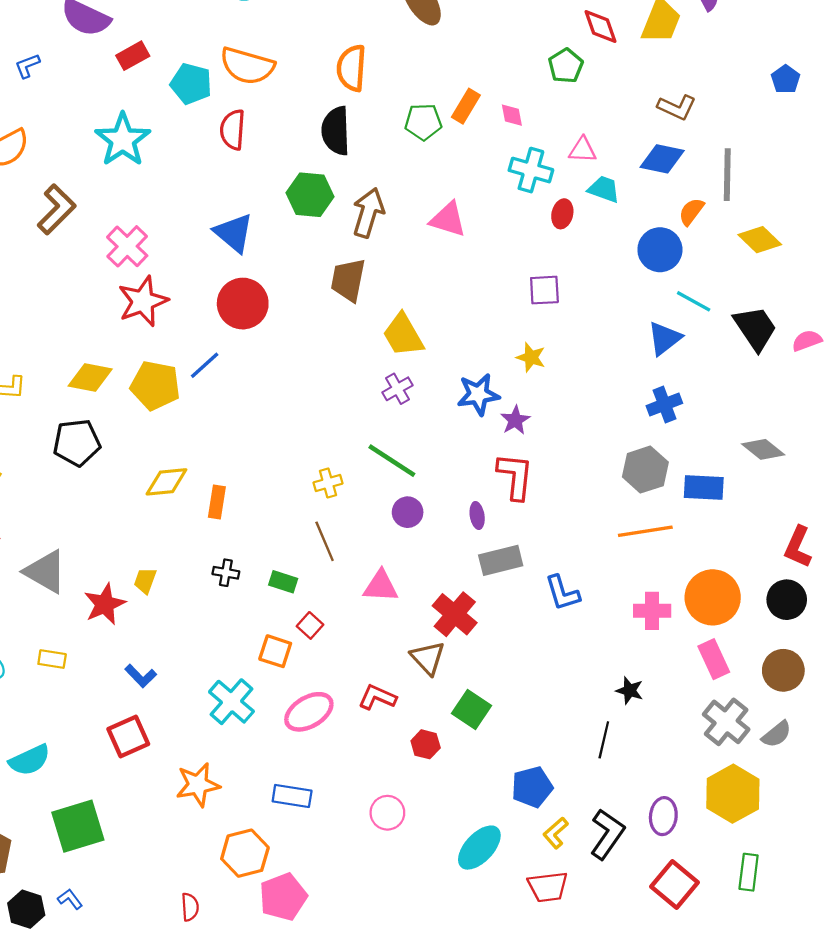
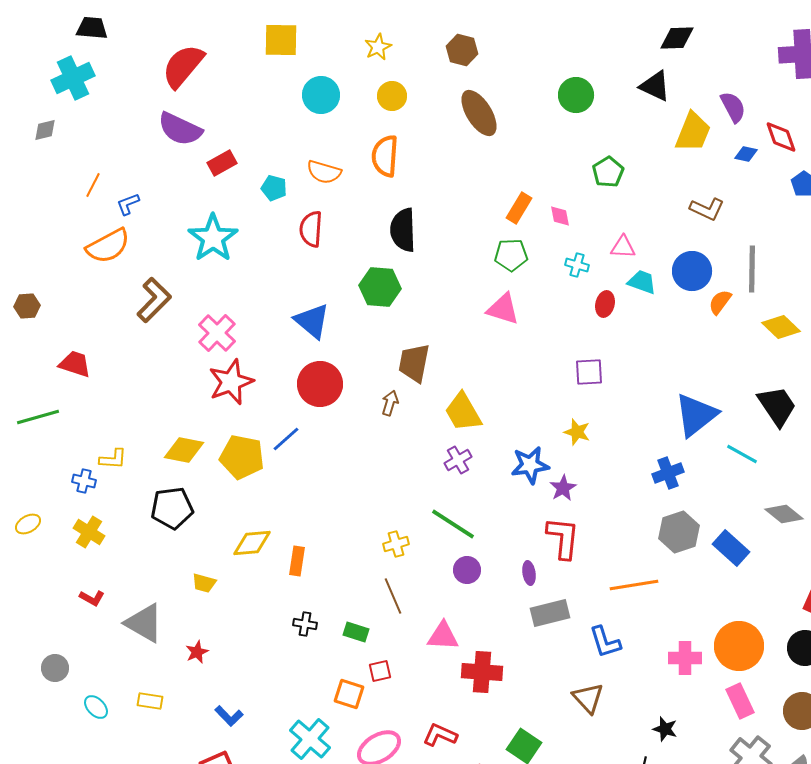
red diamond: (600, 27) -> (781, 137), moved
blue L-shape: (27, 66) -> (128, 204), moved
orange semicircle: (247, 66) -> (324, 172), size x0.7
orange semicircle: (352, 68) -> (385, 156), moved
cyan pentagon: (191, 84) -> (274, 188), size x0.7
green pentagon: (423, 122) -> (511, 255), moved
blue diamond: (662, 159) -> (746, 154), moved, size x0.6
cyan cross: (531, 170) -> (577, 265), size x0.6
brown arrow: (368, 213) -> (390, 403), moved, size x0.6
blue circle: (660, 250) -> (692, 271), moved
cyan line: (694, 301) -> (742, 454), moved
blue triangle: (664, 338) -> (696, 415), size x1.4
blue cross: (664, 404) -> (668, 473), moved
blue rectangle: (704, 487) -> (731, 548), turned 39
orange line: (645, 531) -> (634, 585), moved
yellow trapezoid: (145, 581) -> (204, 583), moved, turned -95
red star: (105, 604) -> (197, 652), size x0.6
red cross: (455, 614) -> (482, 672), moved, turned -36
red square: (310, 625) -> (380, 671), turned 35
brown triangle: (428, 658) -> (588, 698), moved

